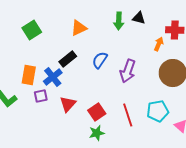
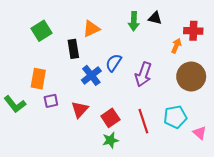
black rectangle: (68, 59) -> (73, 49), moved, turned -60
blue cross: (53, 77) -> (91, 75), moved

